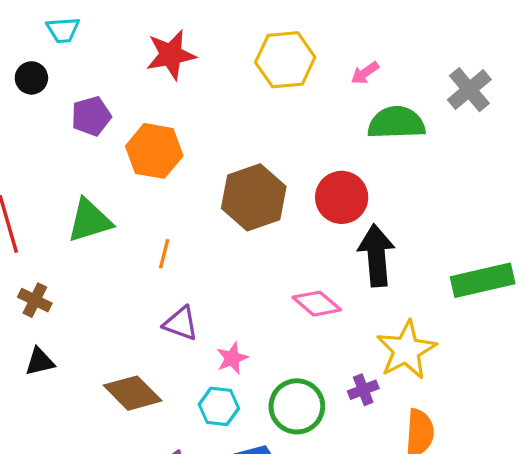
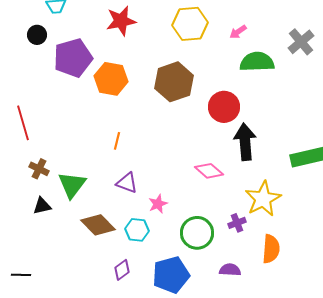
purple pentagon: (91, 116) -> (73, 58), size x1.6
brown hexagon: (254, 197) -> (174, 82), moved
green triangle: (90, 221) -> (72, 185), moved, turned -36
cyan hexagon: (219, 406) -> (137, 230), moved

